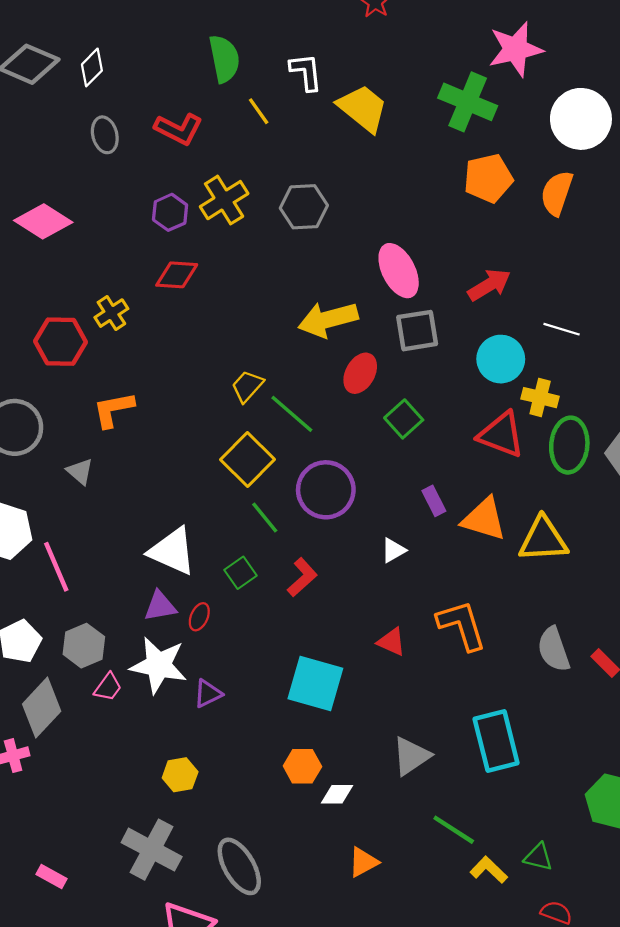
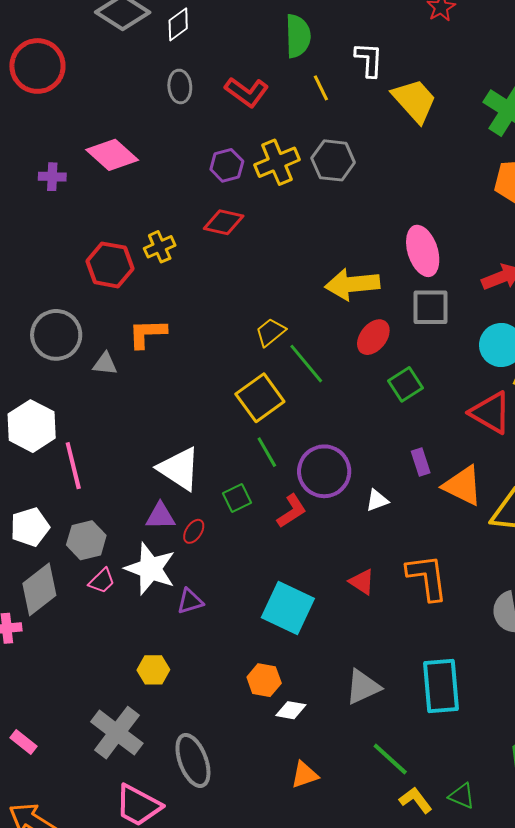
gray hexagon: (304, 207) -> (333, 160), moved
gray triangle: (80, 472) -> (105, 364), moved, turned -44
purple circle: (326, 490) -> (324, 471), moved

